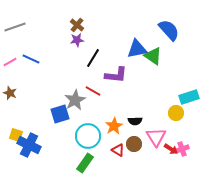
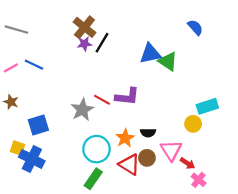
brown cross: (77, 25) -> (84, 27), size x1.5
gray line: (15, 27) -> (16, 30), turned 35
blue semicircle: (169, 30) -> (195, 27), moved, size x0.7
black line: (93, 58) -> (102, 43), moved
purple L-shape: (116, 75) -> (127, 96), moved
blue square: (60, 114) -> (38, 125), moved
pink cross: (182, 149) -> (199, 180), moved, turned -32
red triangle: (118, 150) -> (129, 164), size x1.5

